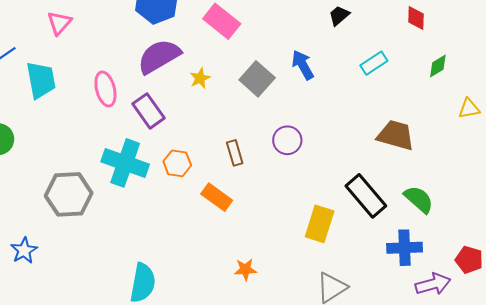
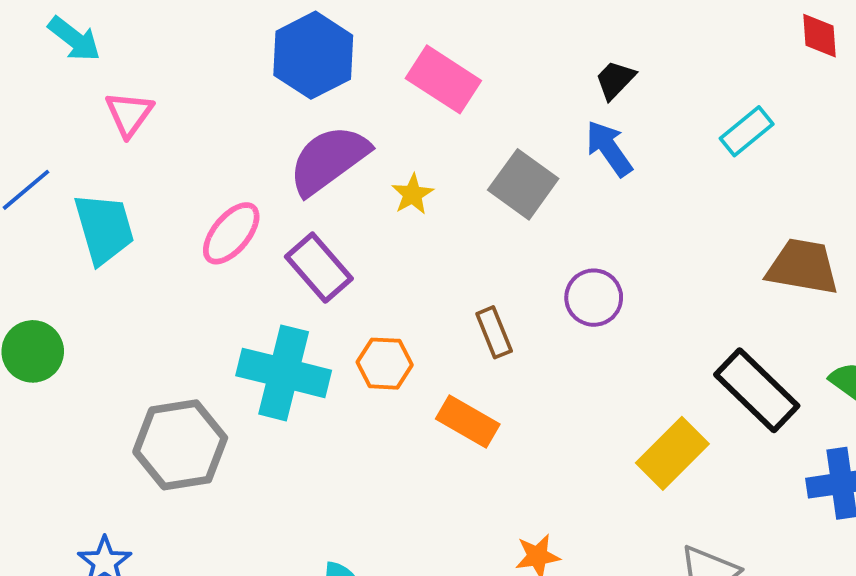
black trapezoid: (339, 16) -> (615, 80), moved
pink ellipse: (105, 89) -> (231, 233), turned 60
yellow rectangle: (320, 224) -> (672, 453), turned 33

